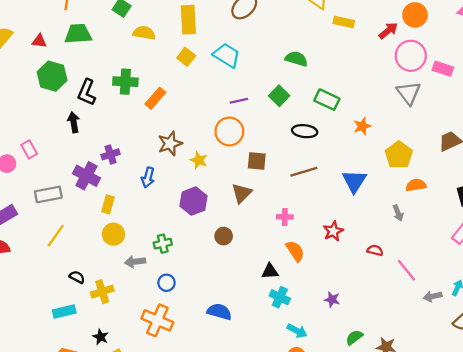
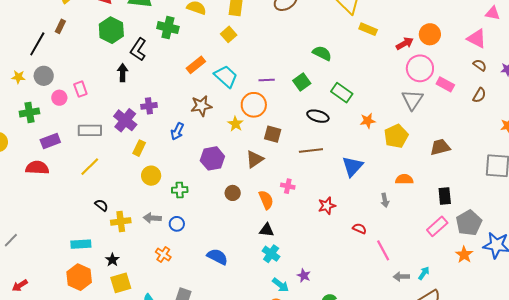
cyan trapezoid: (227, 55) -> (226, 76), moved
green cross: (125, 82) -> (168, 28), moved
yellow pentagon: (399, 155) -> (396, 136), moved
yellow star: (199, 160) -> (236, 124), moved
yellow circle: (113, 234) -> (151, 176), moved
orange semicircle: (295, 251) -> (266, 200), moved
gray arrow: (135, 262) -> (152, 218), moved
purple star: (332, 300) -> (304, 276), moved
cyan rectangle: (64, 312) -> (81, 244), moved
orange cross: (157, 320) -> (163, 254), size x0.6

